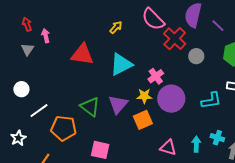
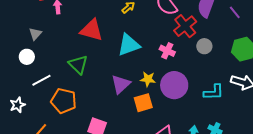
purple line: (218, 26) -> (235, 12), moved
gray triangle: (27, 49) -> (35, 34), moved
pink cross: (156, 76) -> (167, 51), moved, turned -35
green triangle: (90, 107) -> (78, 65), moved

